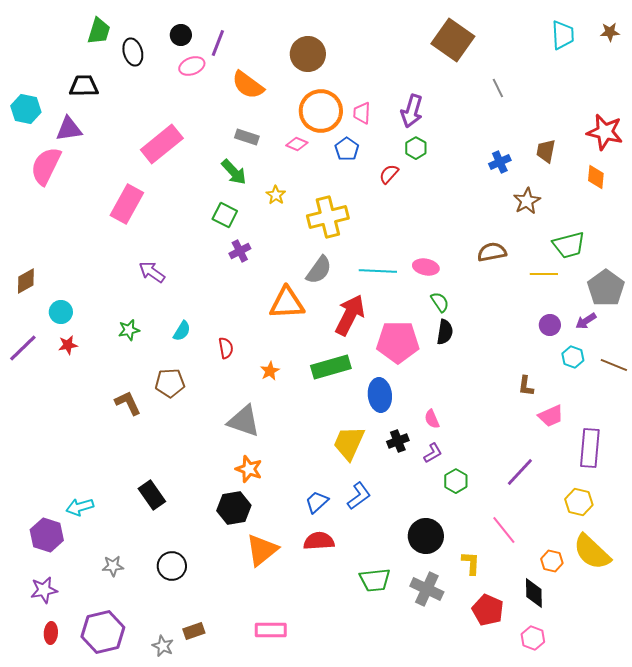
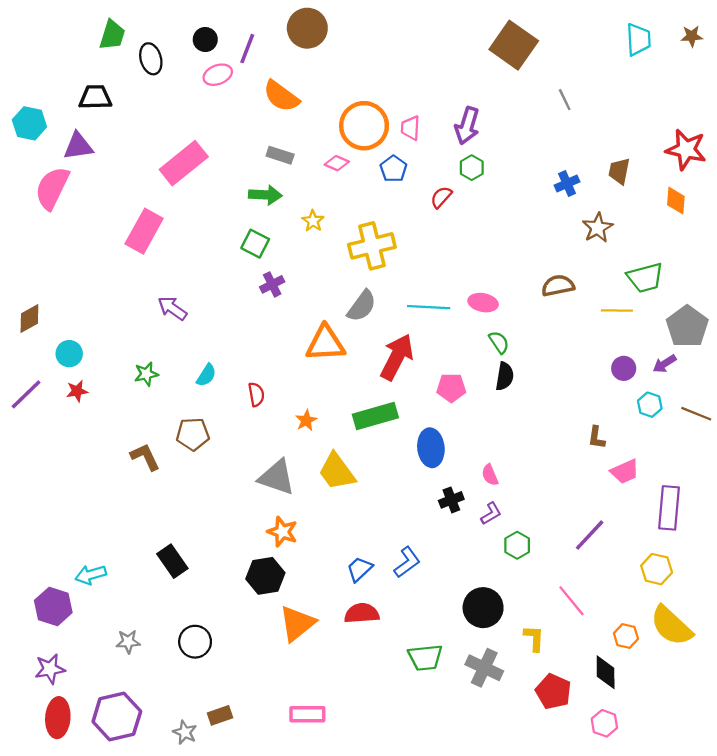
brown circle: (308, 54) -> (307, 28), moved
green arrow: (234, 172) -> (265, 195), turned -44
pink pentagon: (398, 342) -> (451, 388), size x0.6
yellow trapezoid: (349, 443) -> (337, 472), moved, turned -60
red ellipse: (51, 633) -> (58, 718), size x1.6

